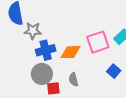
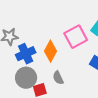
orange diamond: (71, 52) -> (51, 51), turned -50

